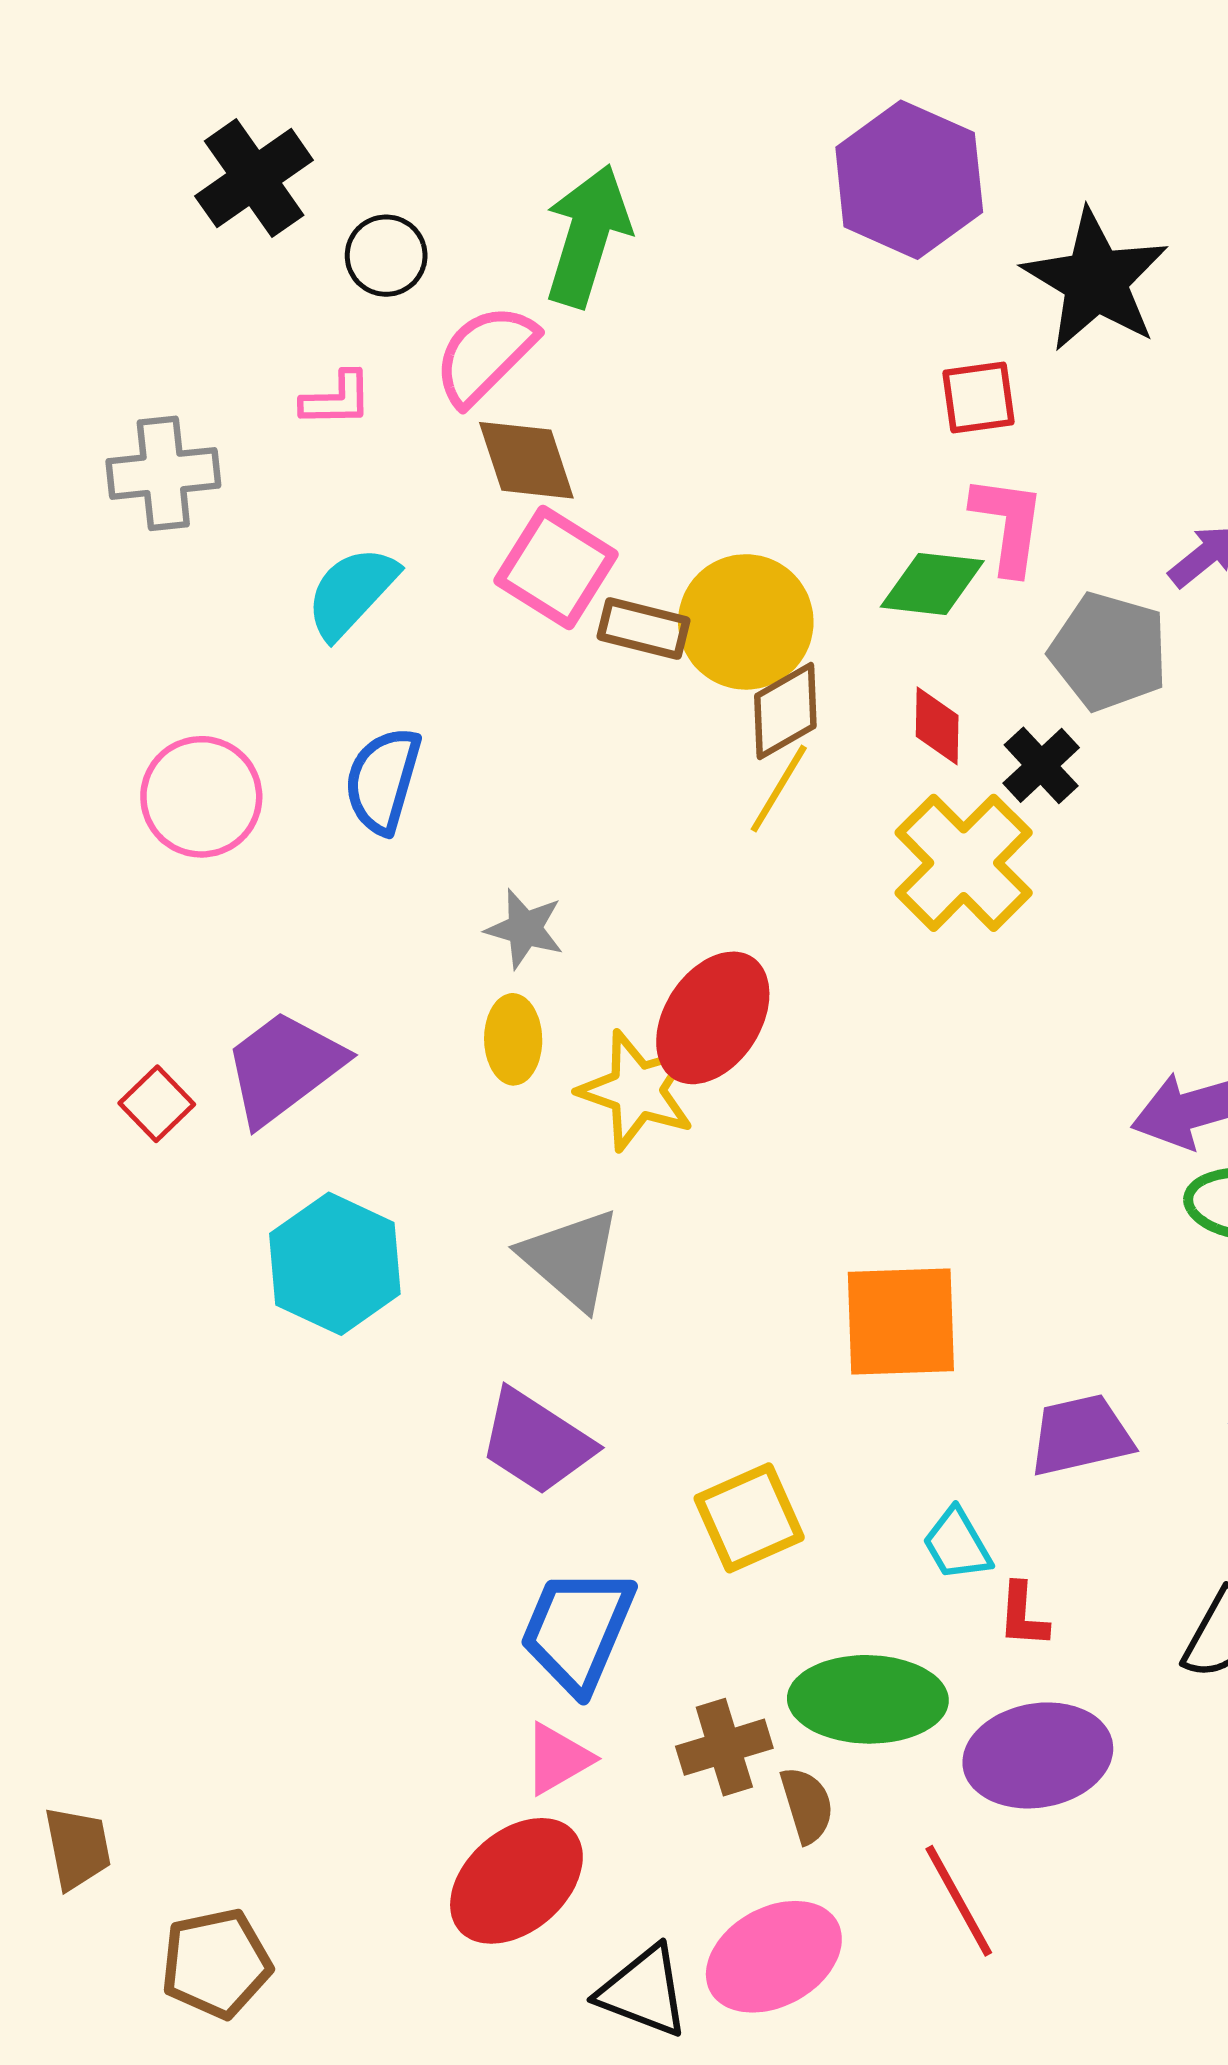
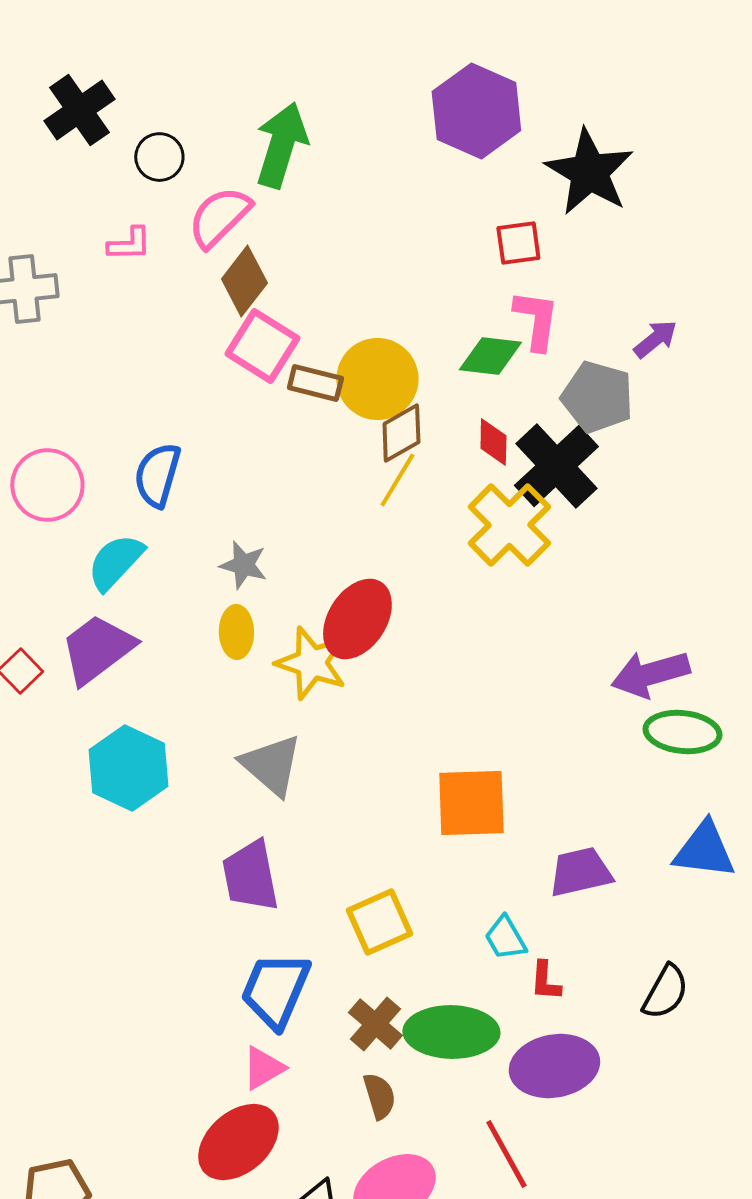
brown diamond: (526, 460) -> (244, 281), turned 56
cyan semicircle: (351, 592) -> (115, 562), moved
black cross: (1041, 765) -> (556, 466), size x1.8
purple trapezoid: (536, 1442) -> (250, 876), turned 46
brown cross: (724, 1747) -> (375, 1024), moved, turned -32
brown semicircle: (807, 1805) -> (379, 1096), moved

